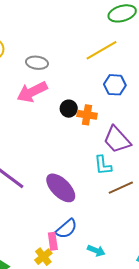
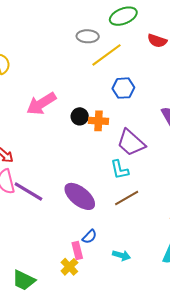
gray ellipse: (37, 63) -> (88, 36), moved
brown line: (121, 188) -> (127, 198), moved
blue semicircle: (66, 229) -> (89, 237), size x0.7

